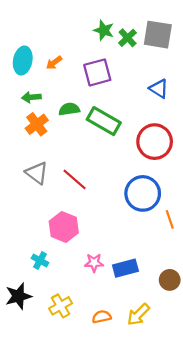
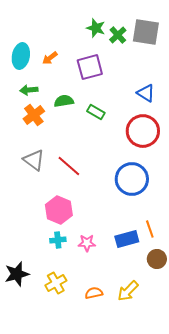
blue triangle: (159, 89) -> (146, 93), moved
green rectangle: (104, 121) -> (96, 112), size x0.6
orange line: (170, 219) -> (150, 229), moved
cyan cross: (40, 260) -> (58, 240), moved, turned -35
blue rectangle: (125, 268) -> (127, 239), moved

